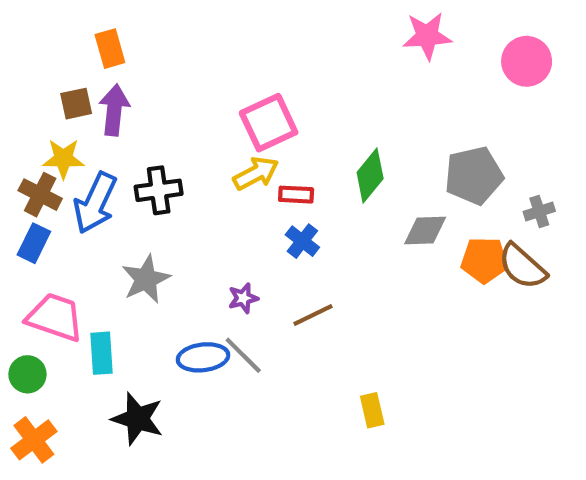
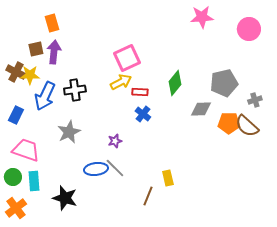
brown cross: (40, 195) -> (16, 72), moved
brown line: (313, 315) -> (148, 196), moved, turned -42
cyan rectangle: (102, 353) -> (34, 181), moved
yellow rectangle: (372, 410) -> (168, 178), moved

